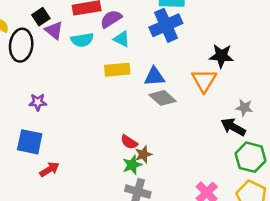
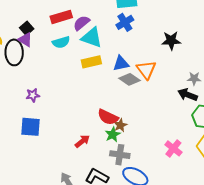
blue cross: (166, 25) -> (125, 22), size x0.7
purple triangle: (54, 30) -> (25, 40), moved
cyan triangle: (122, 39) -> (92, 38), size x1.6
orange triangle: (204, 80) -> (146, 70), moved
red semicircle: (129, 142) -> (108, 117), size x1.5
red arrow: (49, 169) -> (82, 141), moved

